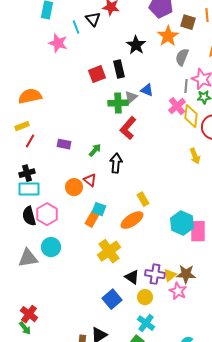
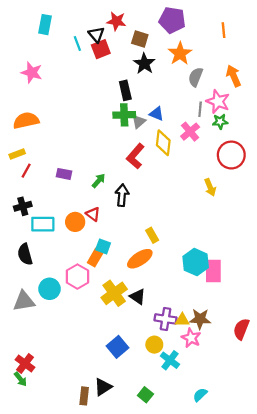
brown square: (188, 22) -> (140, 39), moved
pink star: (58, 43) -> (32, 72), moved
red square: (97, 74) -> (101, 49), moved
green cross: (118, 103) -> (124, 115), moved
yellow diamond: (191, 116) -> (163, 143), moved
cyan rectangle: (29, 189) -> (43, 224), moved
pink hexagon: (47, 214) -> (77, 277), moved
yellow triangle: (170, 275) -> (182, 320), turned 40
black triangle: (132, 277) -> (138, 297), moved
cyan cross: (146, 323) -> (170, 360), moved

